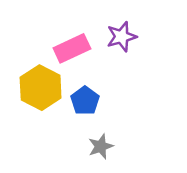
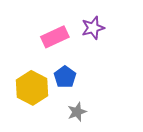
yellow hexagon: (41, 88) -> (32, 88), moved

